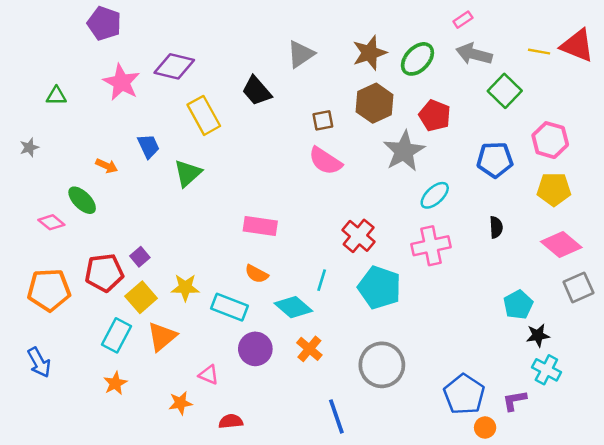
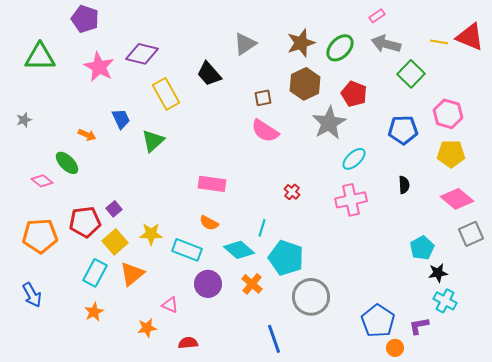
green triangle: (56, 96) -> (40, 57), moved, size x1.8
red cross: (359, 236) -> (292, 192), size x0.6
cyan pentagon: (379, 287) -> (286, 258), moved

